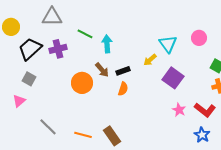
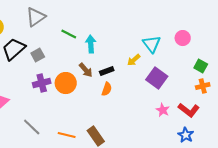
gray triangle: (52, 17) -> (36, 17), turned -35
purple cross: (58, 49) -> (42, 83), moved
gray square: (29, 79) -> (38, 55), moved, turned 32

